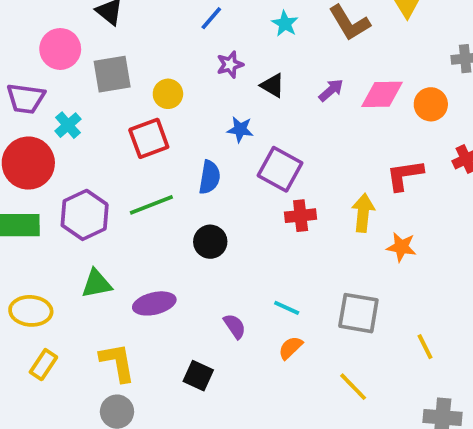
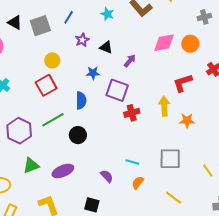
gray square: (112, 74) -> (40, 26), moved
purple arrow: (331, 90) -> (130, 61), moved
black circle: (210, 242) -> (78, 135), moved

